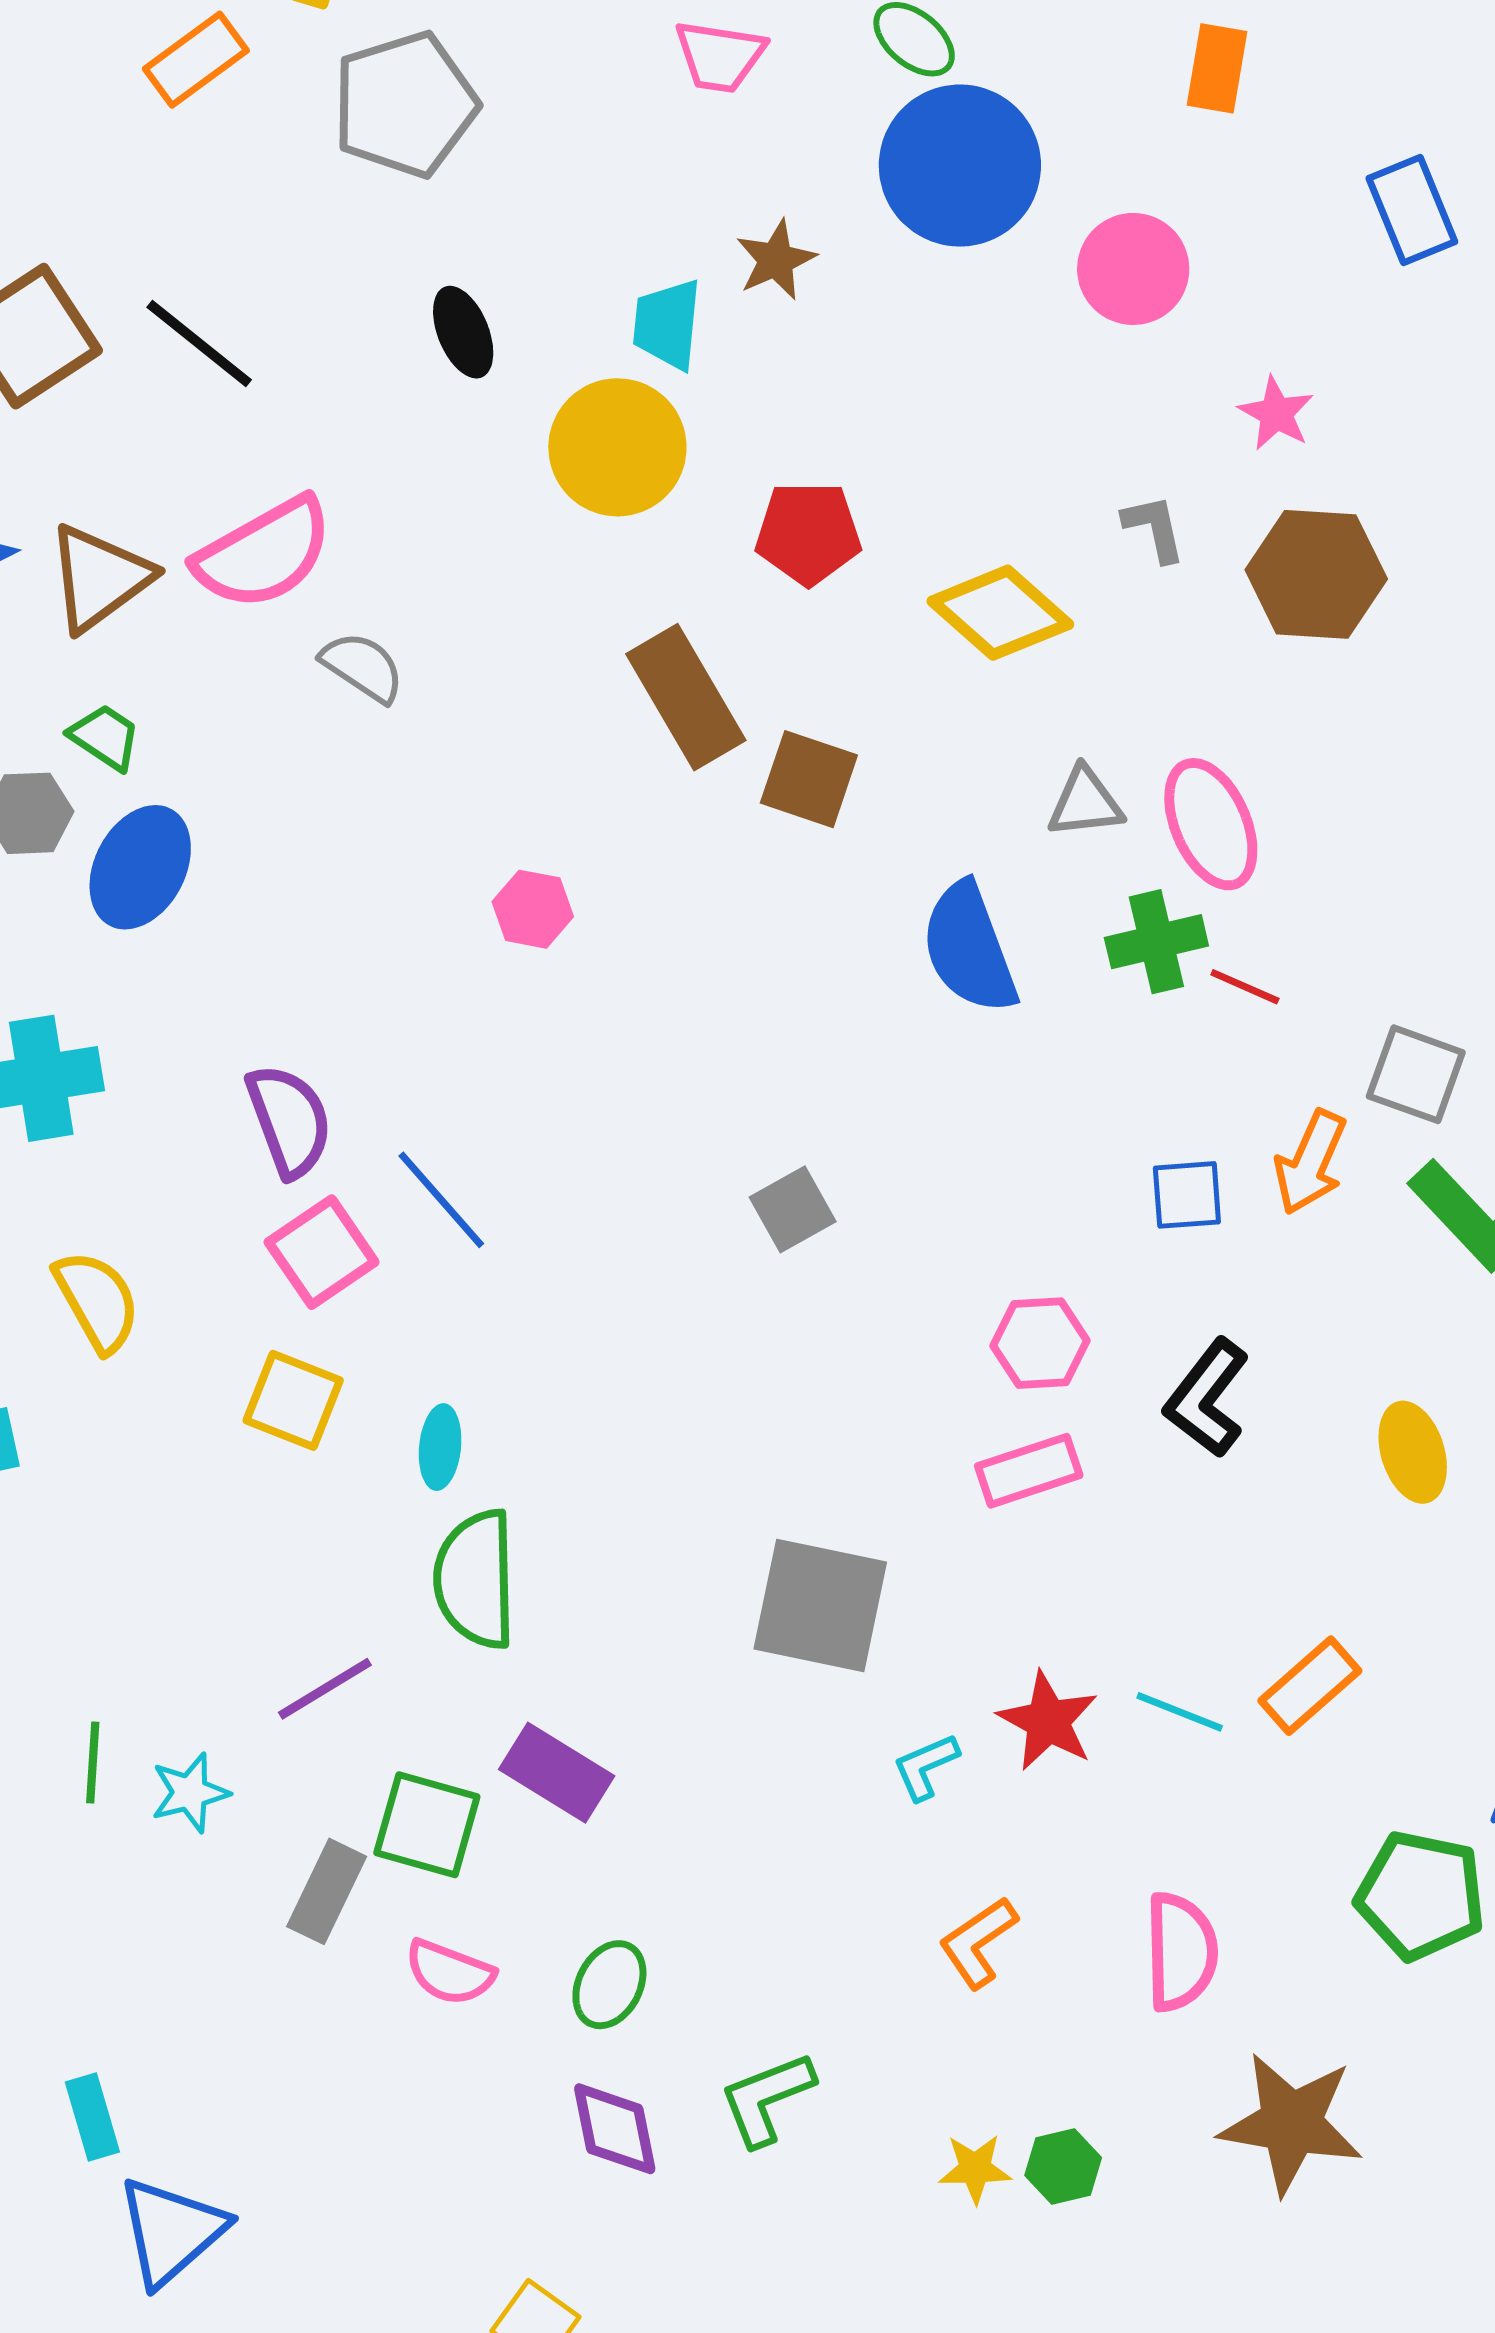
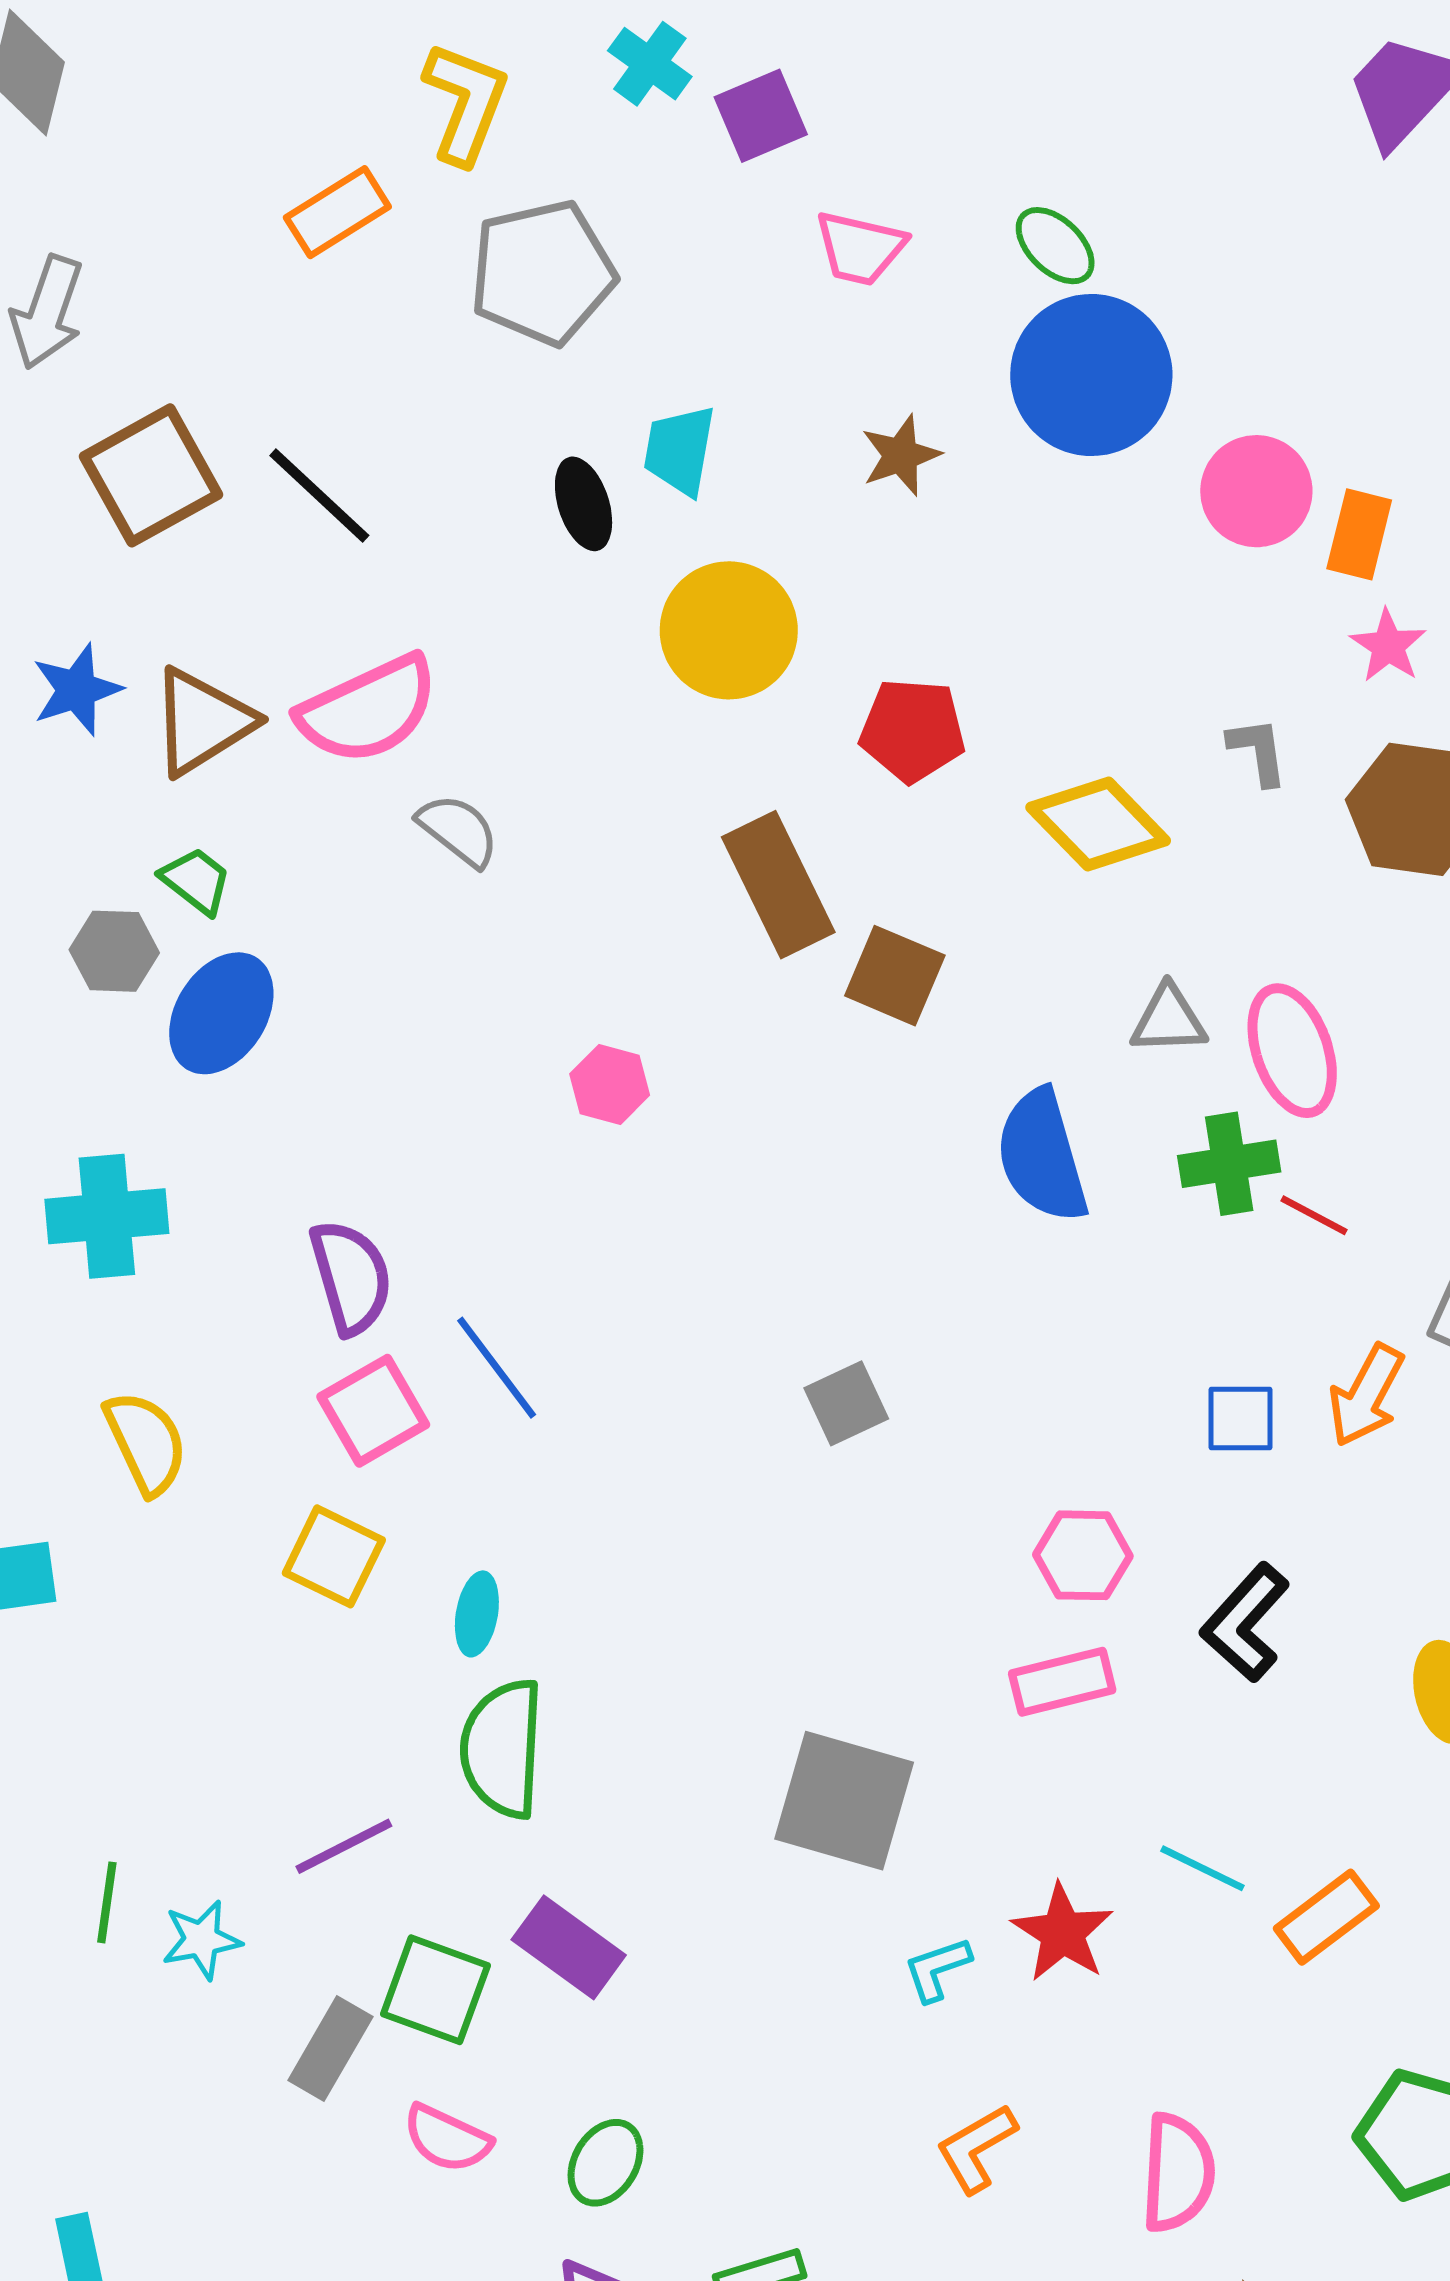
orange rectangle: (1217, 68) -> (1359, 534), moved
cyan trapezoid: (667, 324) -> (680, 450), moved
cyan line: (1180, 1712) -> (1202, 1868), moved

